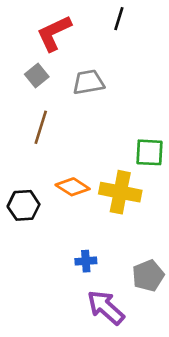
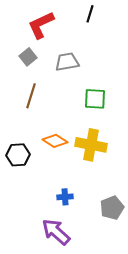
green square: (149, 152) -> (95, 99), moved
purple arrow: (106, 307) -> (56, 232), moved

